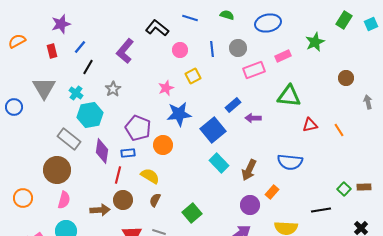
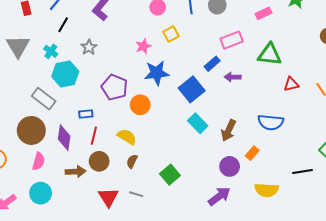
pink rectangle: (254, 70) -> (232, 40), moved
purple diamond: (102, 151) -> (64, 138), moved
blue rectangle: (128, 153) -> (86, 114), moved

